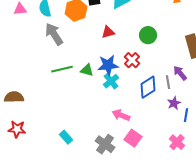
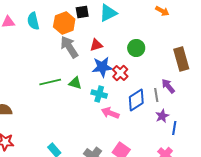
gray arrow: (54, 34) -> (69, 47), moved
blue star: (108, 65) -> (102, 67), moved
cyan cross: (111, 81) -> (99, 94), turned -35
pink arrow: (121, 115) -> (110, 113), moved

